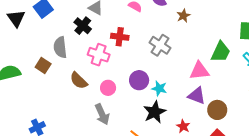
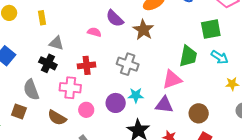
brown star: (183, 16) -> (143, 30), size x1.5
pink circle: (108, 88) -> (86, 110), moved
cyan star: (159, 88) -> (136, 95), moved
purple triangle: (197, 96) -> (164, 105), moved

